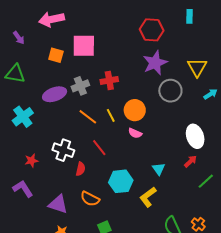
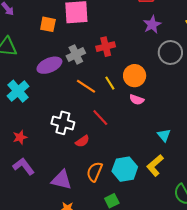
purple star: (155, 63) -> (152, 25), size x0.7
red star: (31, 161) -> (20, 137), moved
red semicircle: (81, 169) -> (82, 141), turned 48
cyan hexagon: (121, 181) -> (125, 169), moved
orange semicircle: (90, 199) -> (95, 172), turned 90

